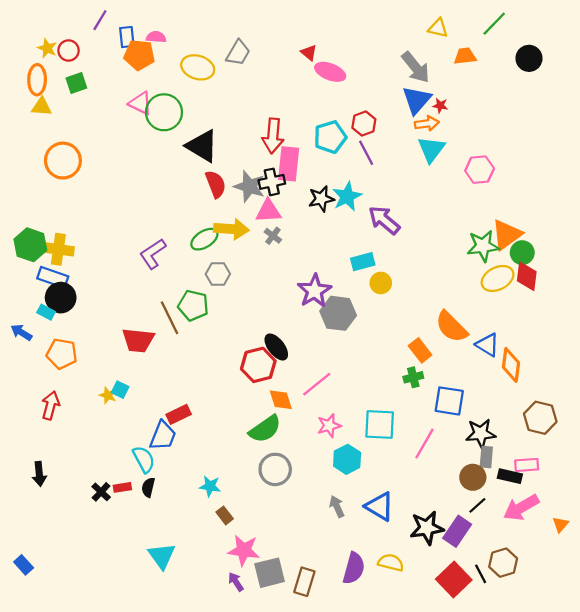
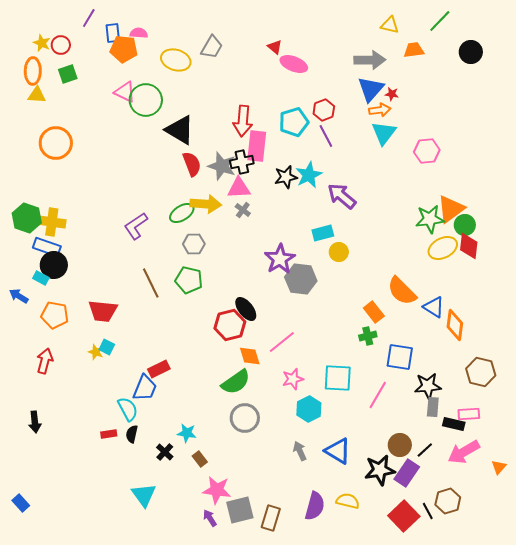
gray arrow: (416, 67) -> (370, 60), turned -52
green pentagon: (193, 305) -> (189, 280), moved
red trapezoid: (138, 340) -> (103, 311), moved
brown circle: (473, 477) -> (400, 445), moved
black cross: (101, 492) -> (165, 452), moved

